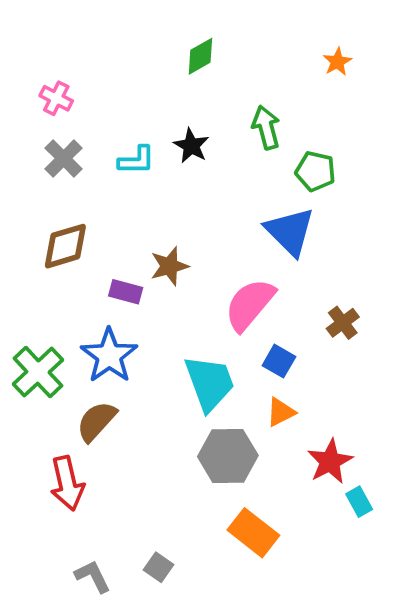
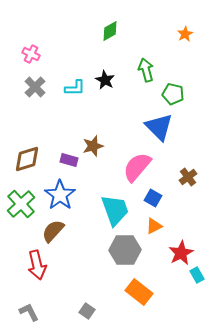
brown diamond: (65, 246) -> (27, 159), moved
gray L-shape: (93, 576) -> (29, 312), moved

